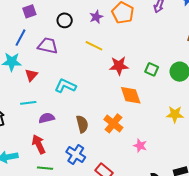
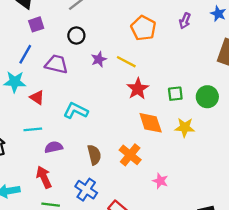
purple star: (96, 17) -> (99, 59), moved
yellow line: (94, 46) -> (126, 62), moved
red star: (119, 66) -> (138, 89), turned -30
green square: (152, 69) -> (175, 94), turned -32
red triangle: (31, 75) -> (37, 97), turned -40
yellow star: (175, 114) -> (185, 127), moved

